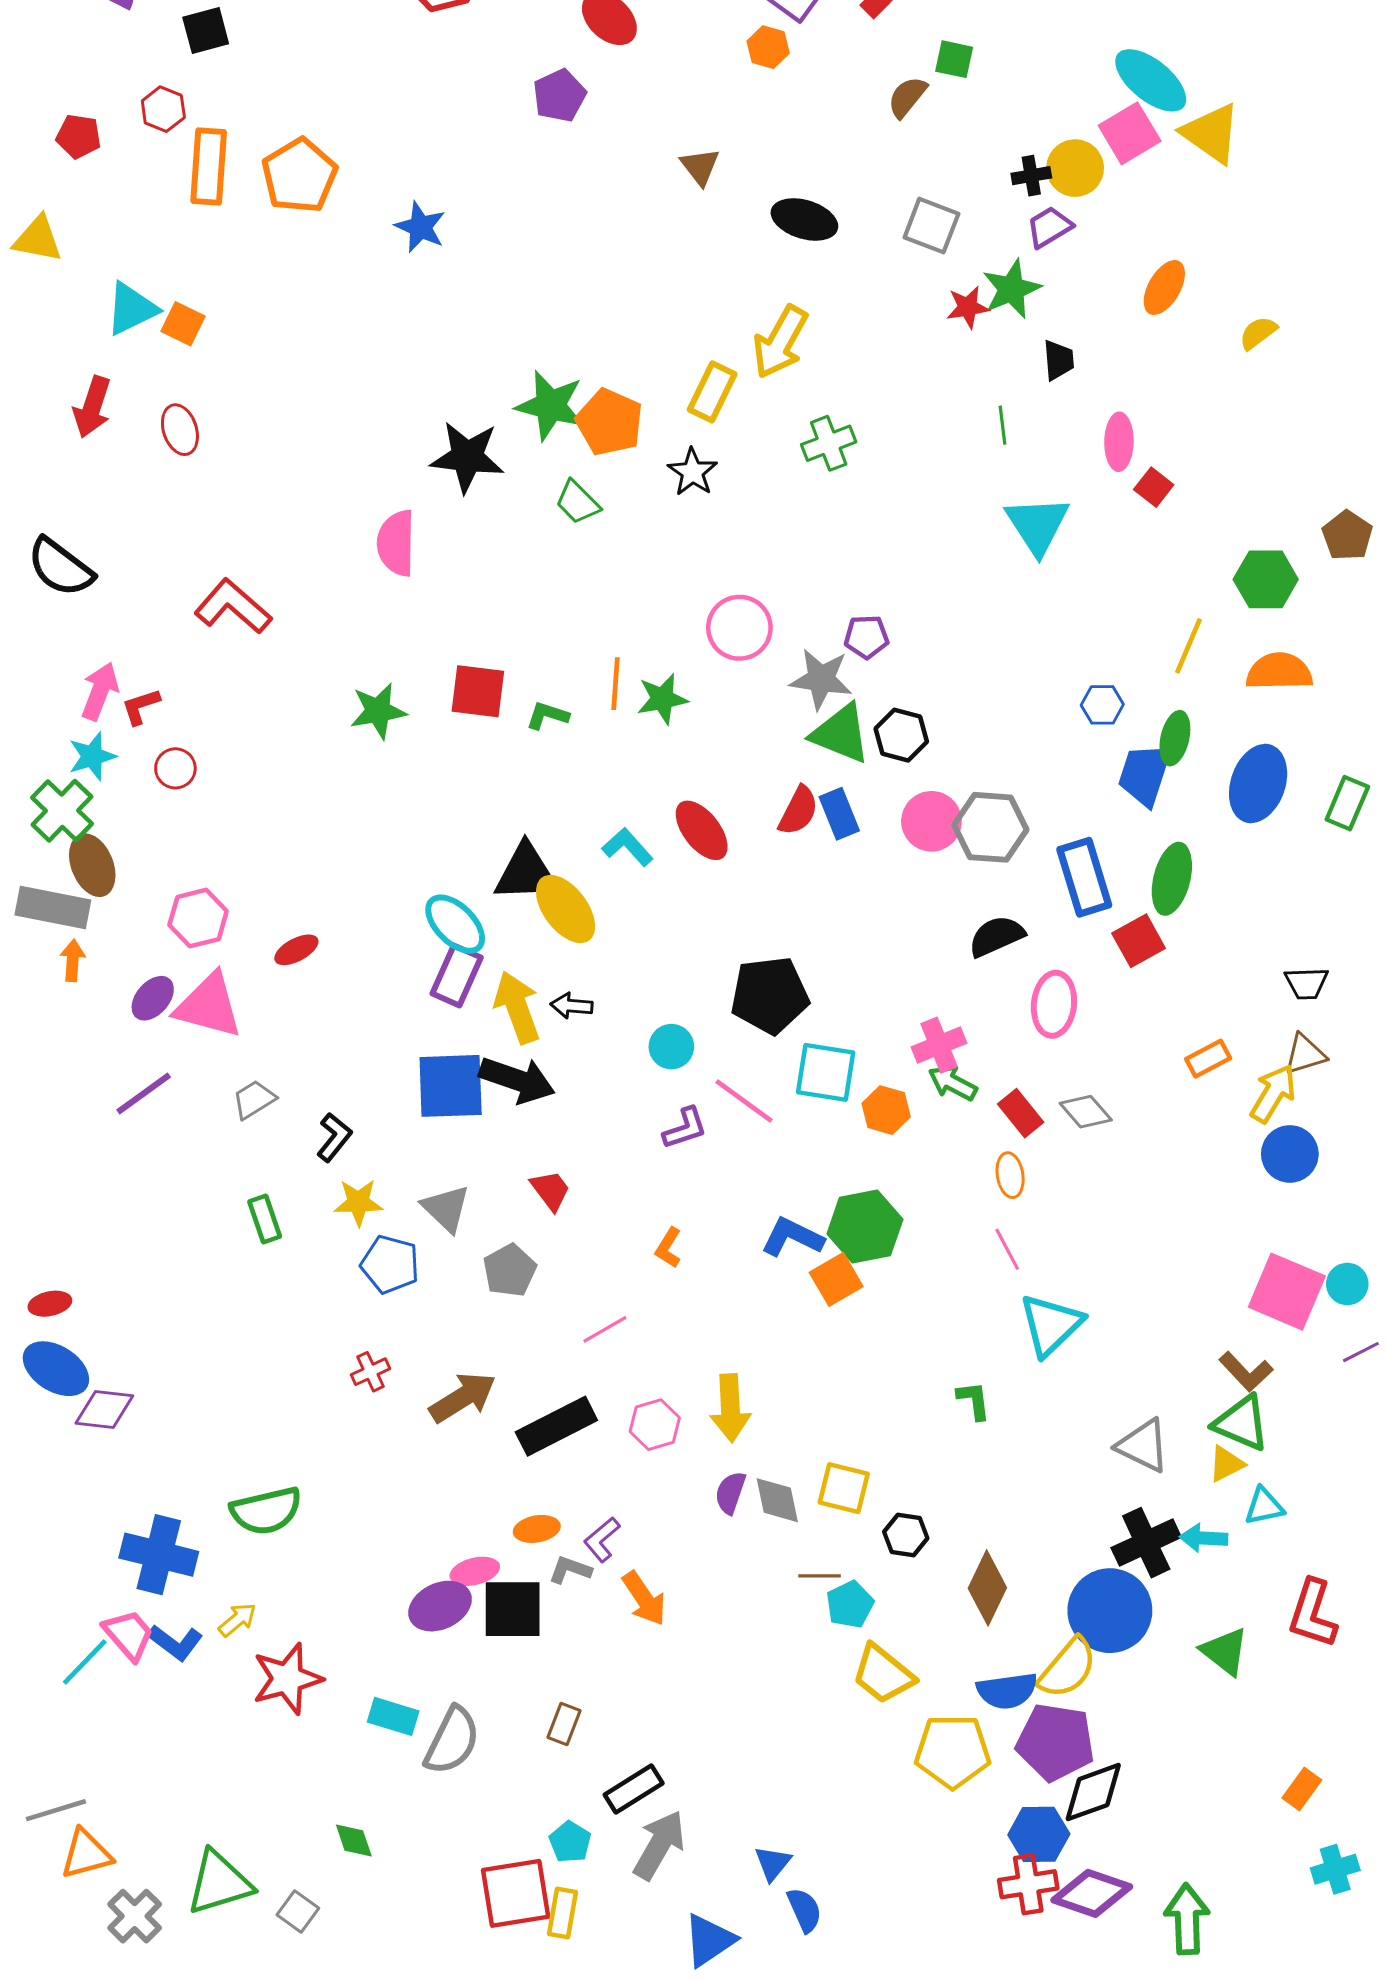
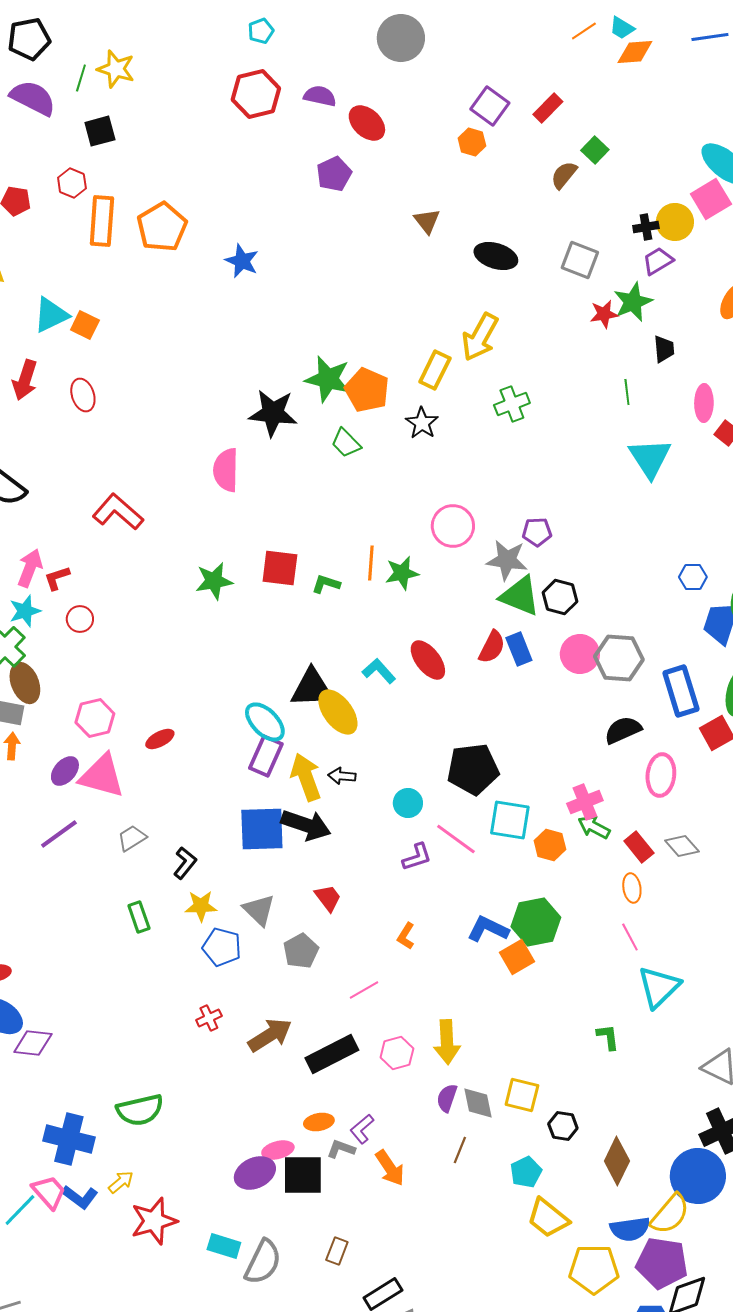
green square: (954, 59) -> (595, 150), turned 32
brown line: (820, 1576) -> (460, 1150), moved, turned -68

